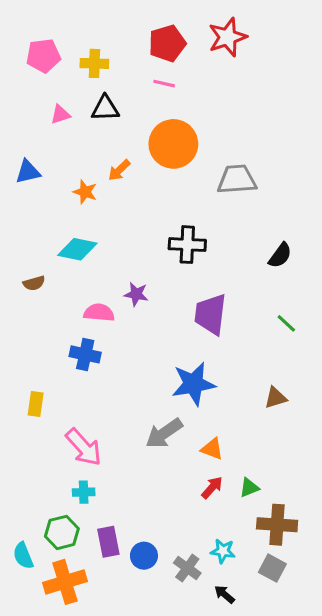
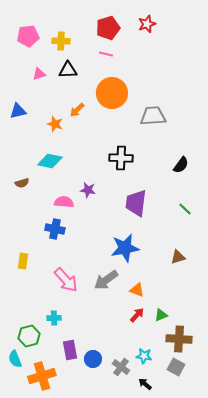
red star: (228, 37) -> (147, 24), size x0.7
pink arrow: (84, 447) -> (66, 280), moved
green hexagon: (62, 532) -> (29, 336), moved

